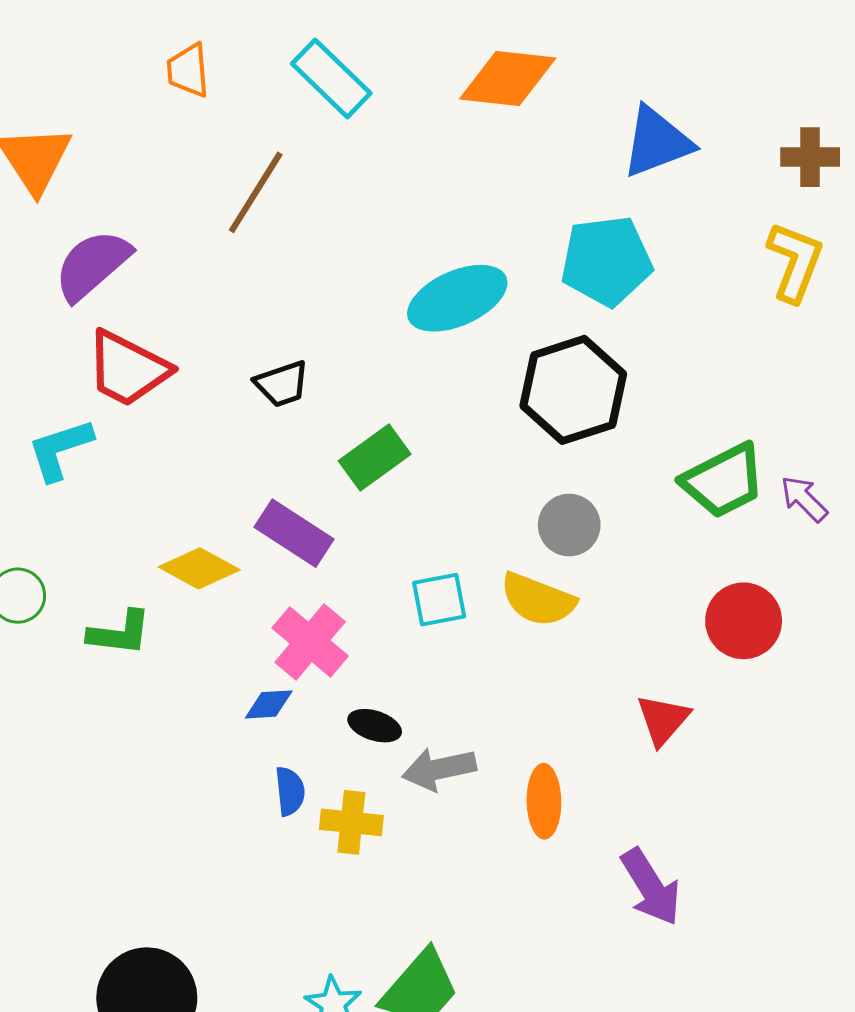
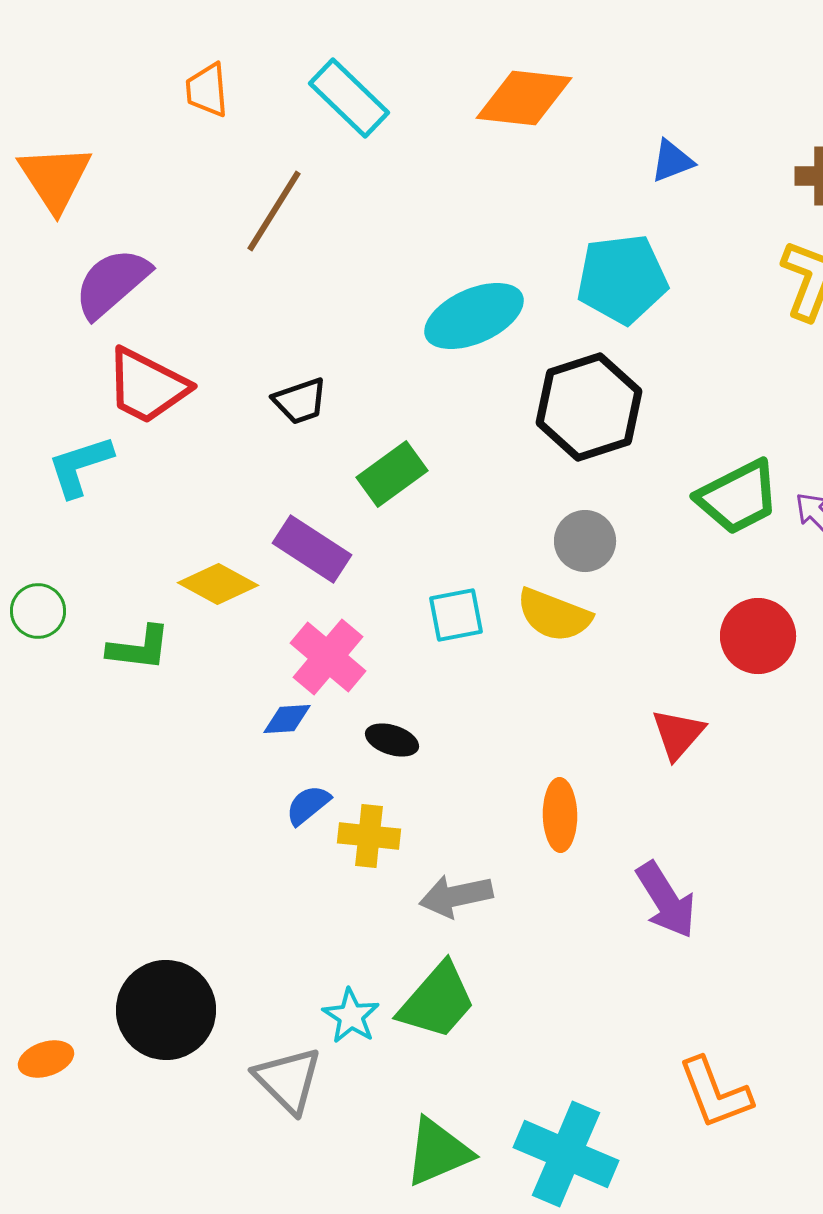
blue triangle: (657, 142) -> (672, 161), size x0.6
gray arrow: (439, 769) -> (456, 896), moved
blue semicircle: (290, 791) -> (308, 805), turned -123

